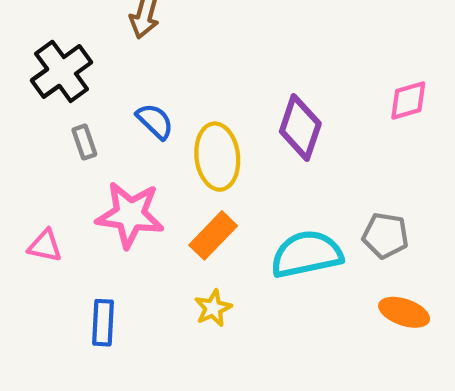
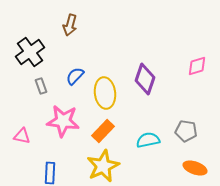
blue semicircle: (155, 121) -> (75, 76), turned -90
cyan semicircle: (307, 254) -> (148, 140), size x0.7
yellow star: (213, 308) -> (103, 166), size x1.8

